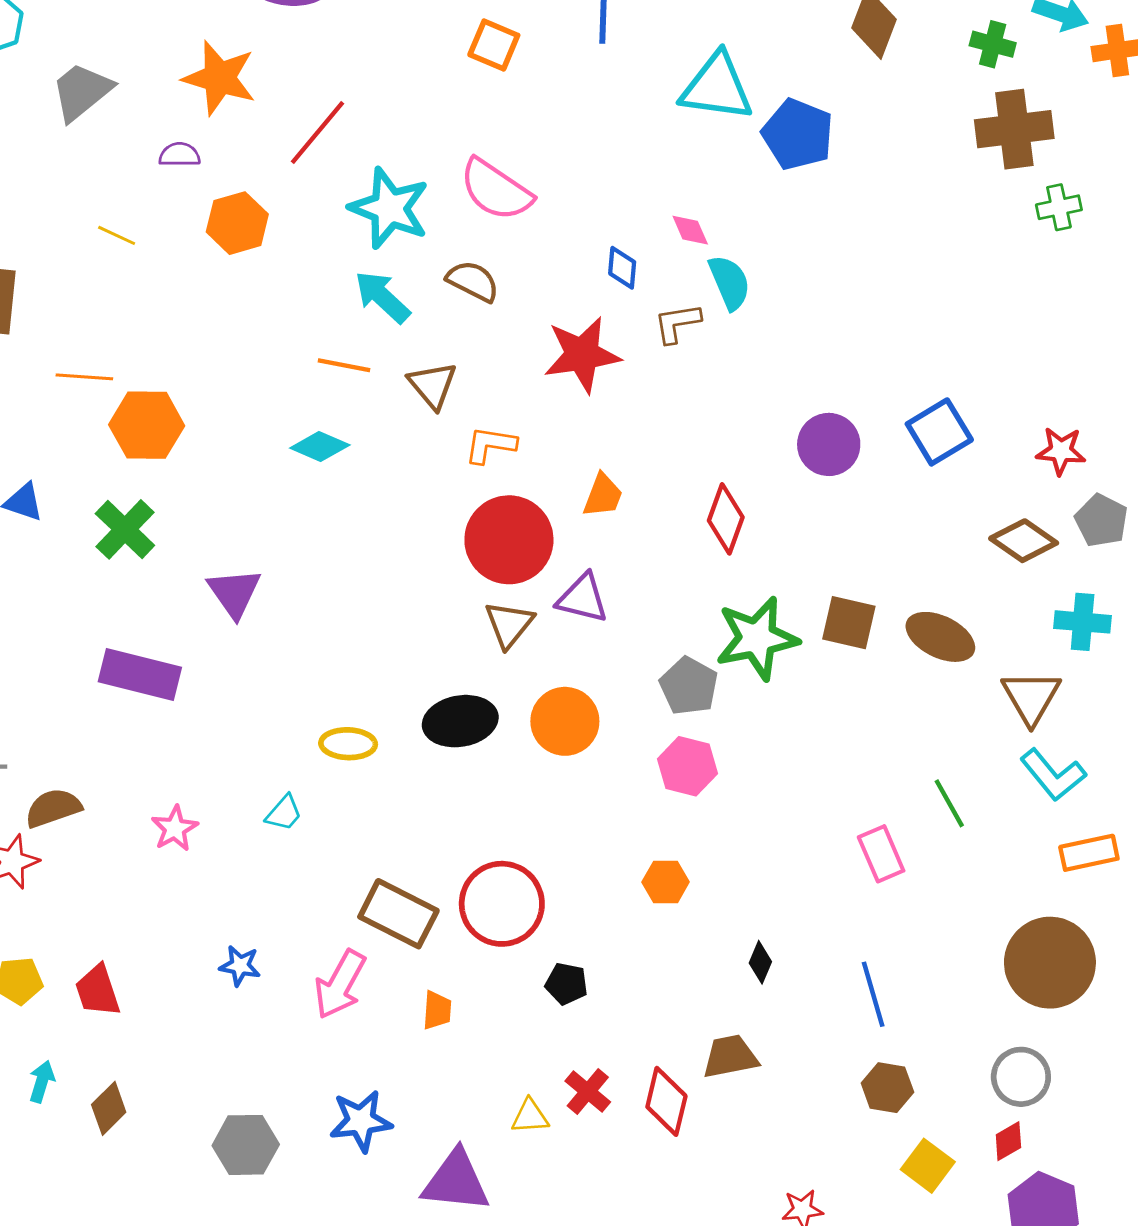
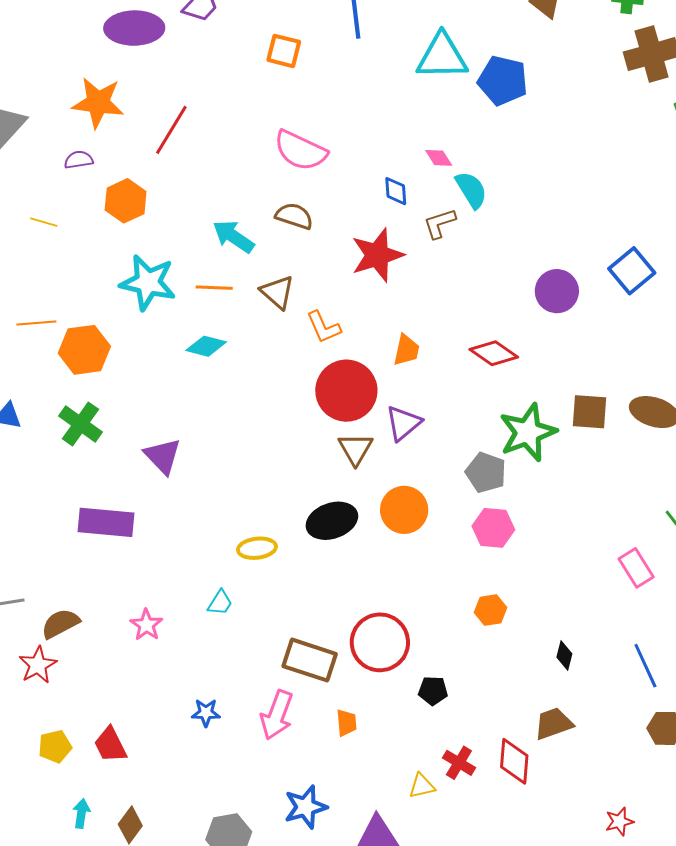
cyan star: (389, 208) -> (148, 283), moved
orange L-shape: (490, 445) -> (324, 327), turned -114
red diamond: (726, 519) -> (494, 353), turned -66
purple triangle: (583, 598) -> (403, 423), turned -45

